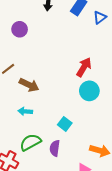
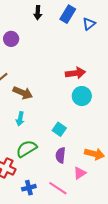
red arrow: (84, 67) -> (76, 73), turned 54
cyan arrow: (25, 111) -> (20, 119), turned -80
purple semicircle: (55, 148) -> (61, 155), moved

